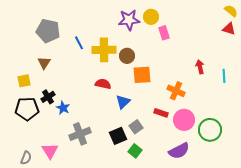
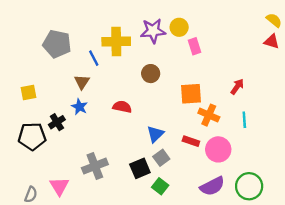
yellow cross: (104, 50) -> (116, 42), moved
brown triangle: (44, 63) -> (82, 82), moved
red arrow: (200, 67) -> (237, 87), turned 48
orange square: (142, 75) -> (191, 94), moved
cyan line: (224, 76) -> (244, 120), moved
yellow square: (24, 81) -> (28, 93), moved
blue triangle: (123, 102) -> (155, 134), moved
blue star: (63, 108) -> (79, 107), moved
green circle: (210, 130) -> (249, 186), moved

